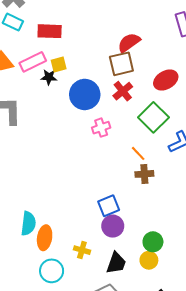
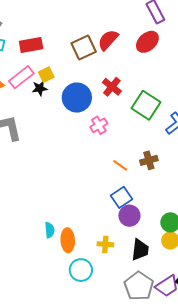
brown square: (121, 64) -> (84, 48), moved
red ellipse: (166, 80) -> (147, 42), moved
orange line: (138, 153) -> (120, 165), moved
cyan semicircle: (28, 223) -> (50, 230), size x0.7

